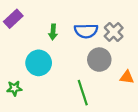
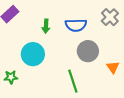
gray cross: (114, 32) -> (110, 17), moved
orange triangle: (127, 77) -> (113, 67), turned 48

